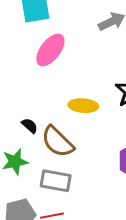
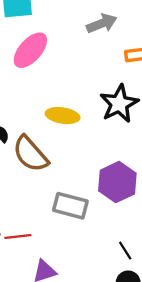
gray rectangle: (56, 181) -> (70, 206), moved

